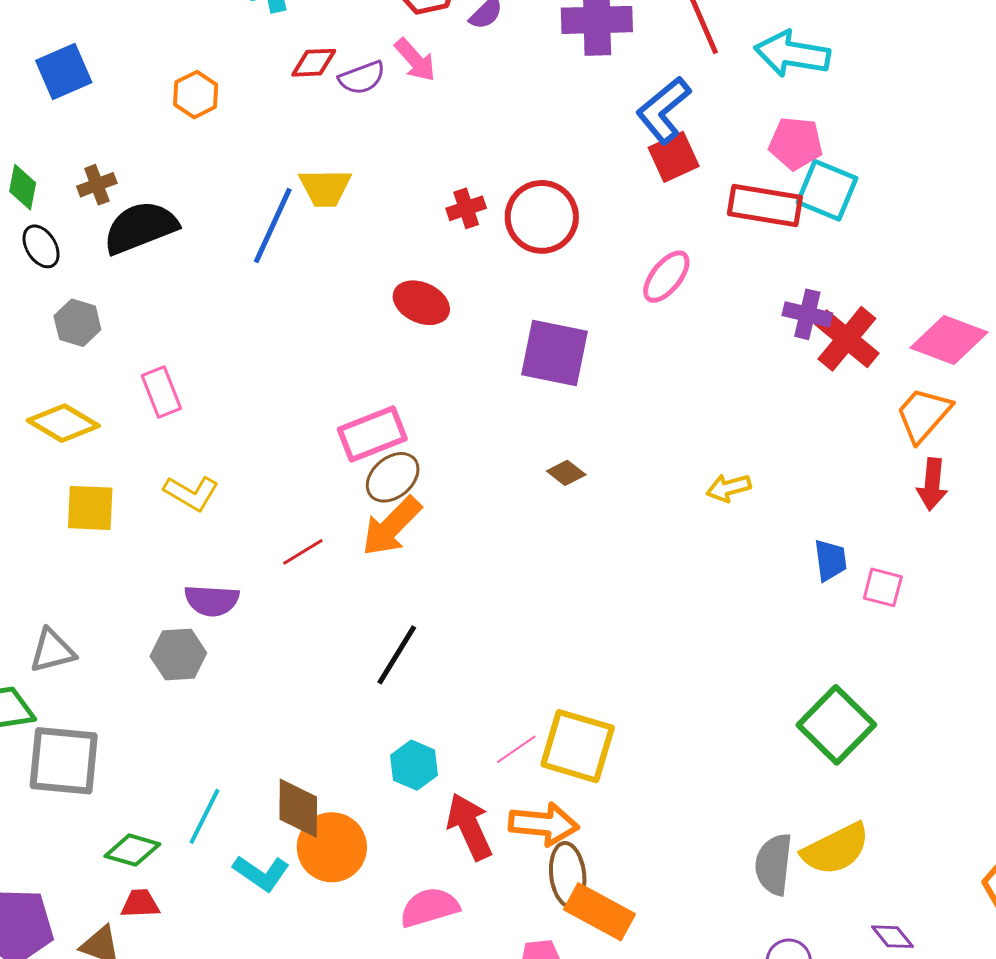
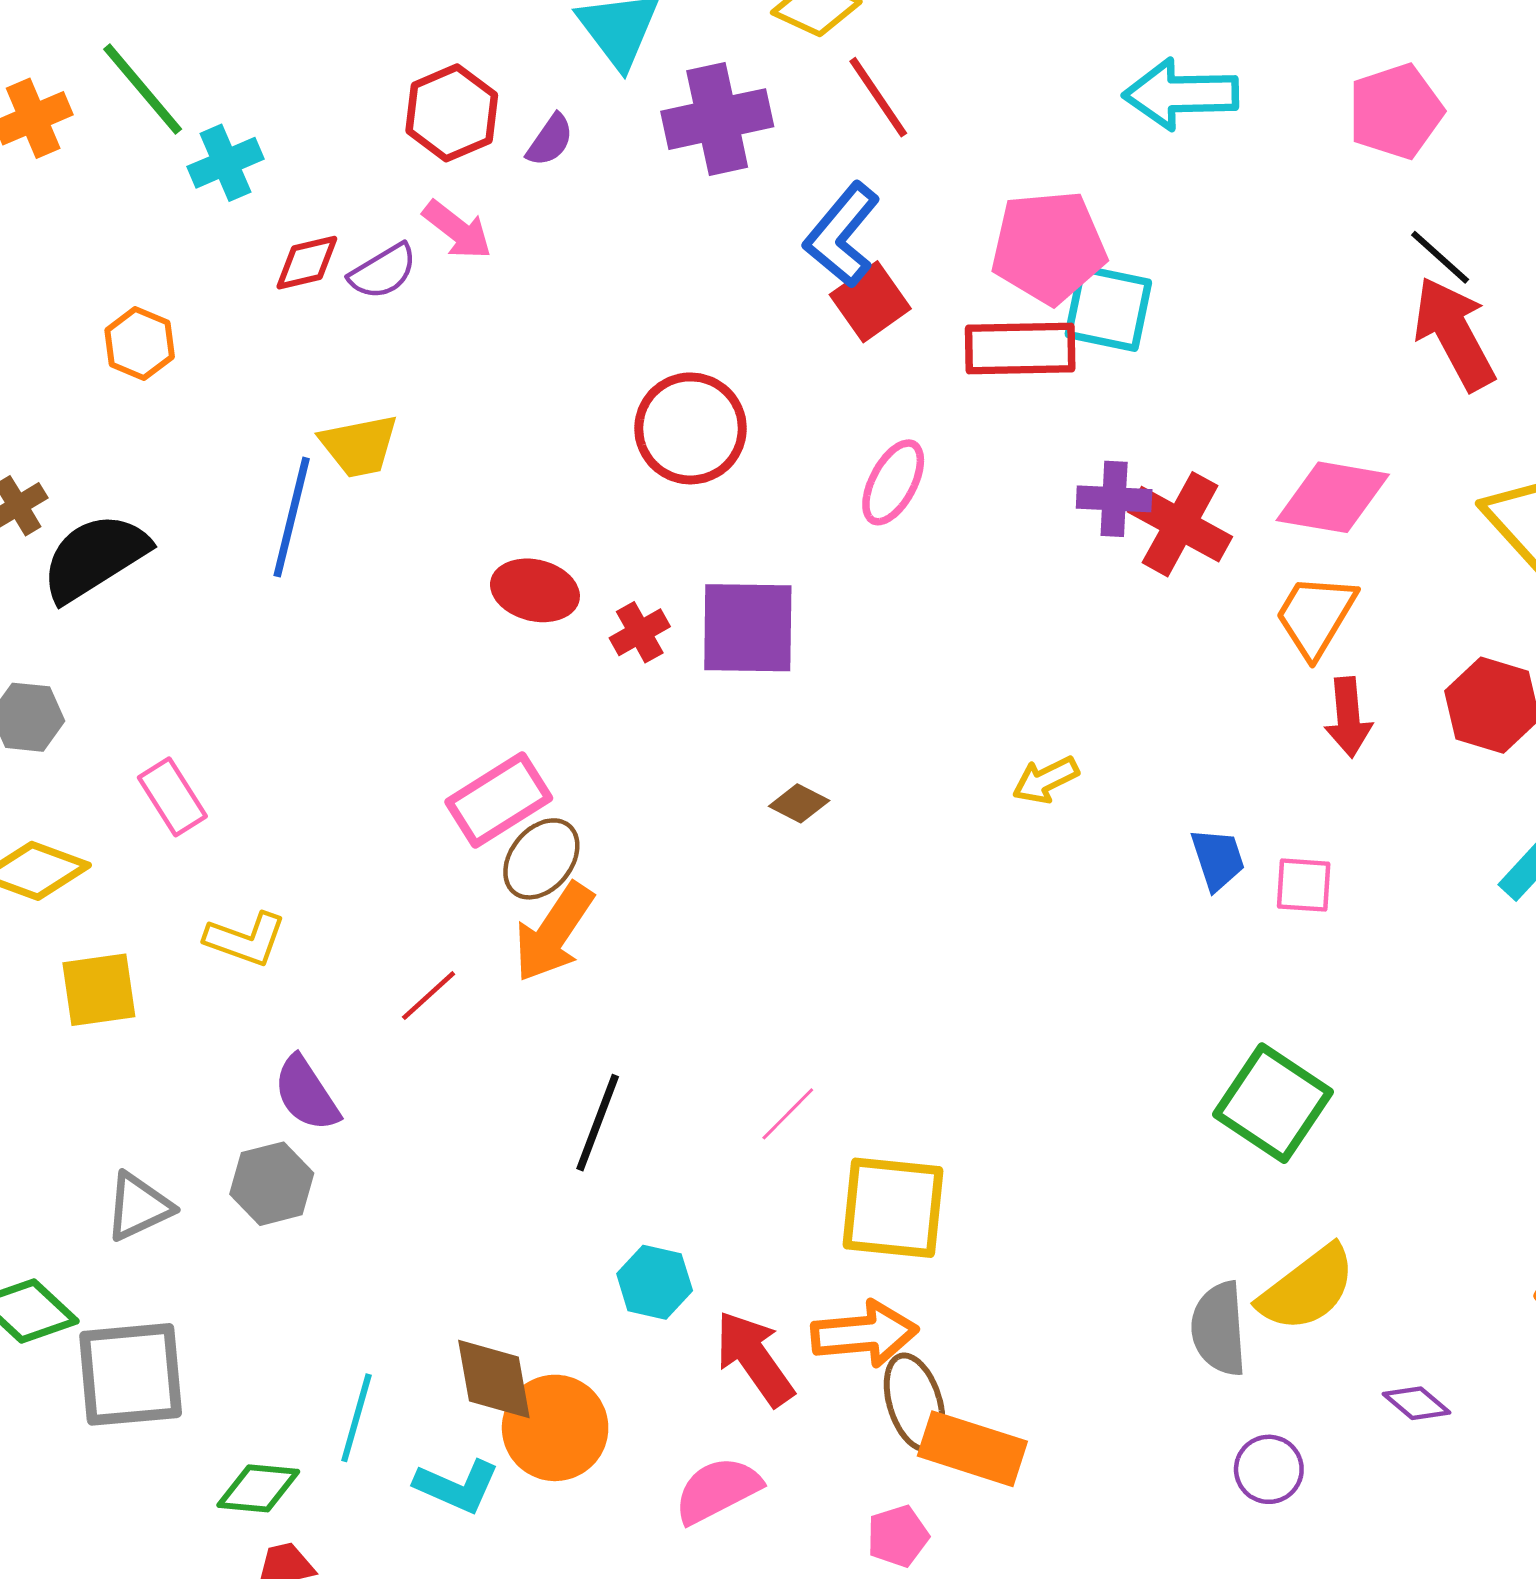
cyan arrow: (792, 54) -> (1181, 94), moved
pink pentagon: (796, 143) -> (1049, 247), size x1.4
red cross: (466, 208) -> (640, 632), moved
purple semicircle: (212, 600) -> (306, 1094), turned 64
gray triangle: (52, 651) -> (138, 1207), moved
pink line: (516, 749) -> (788, 1114), moved

